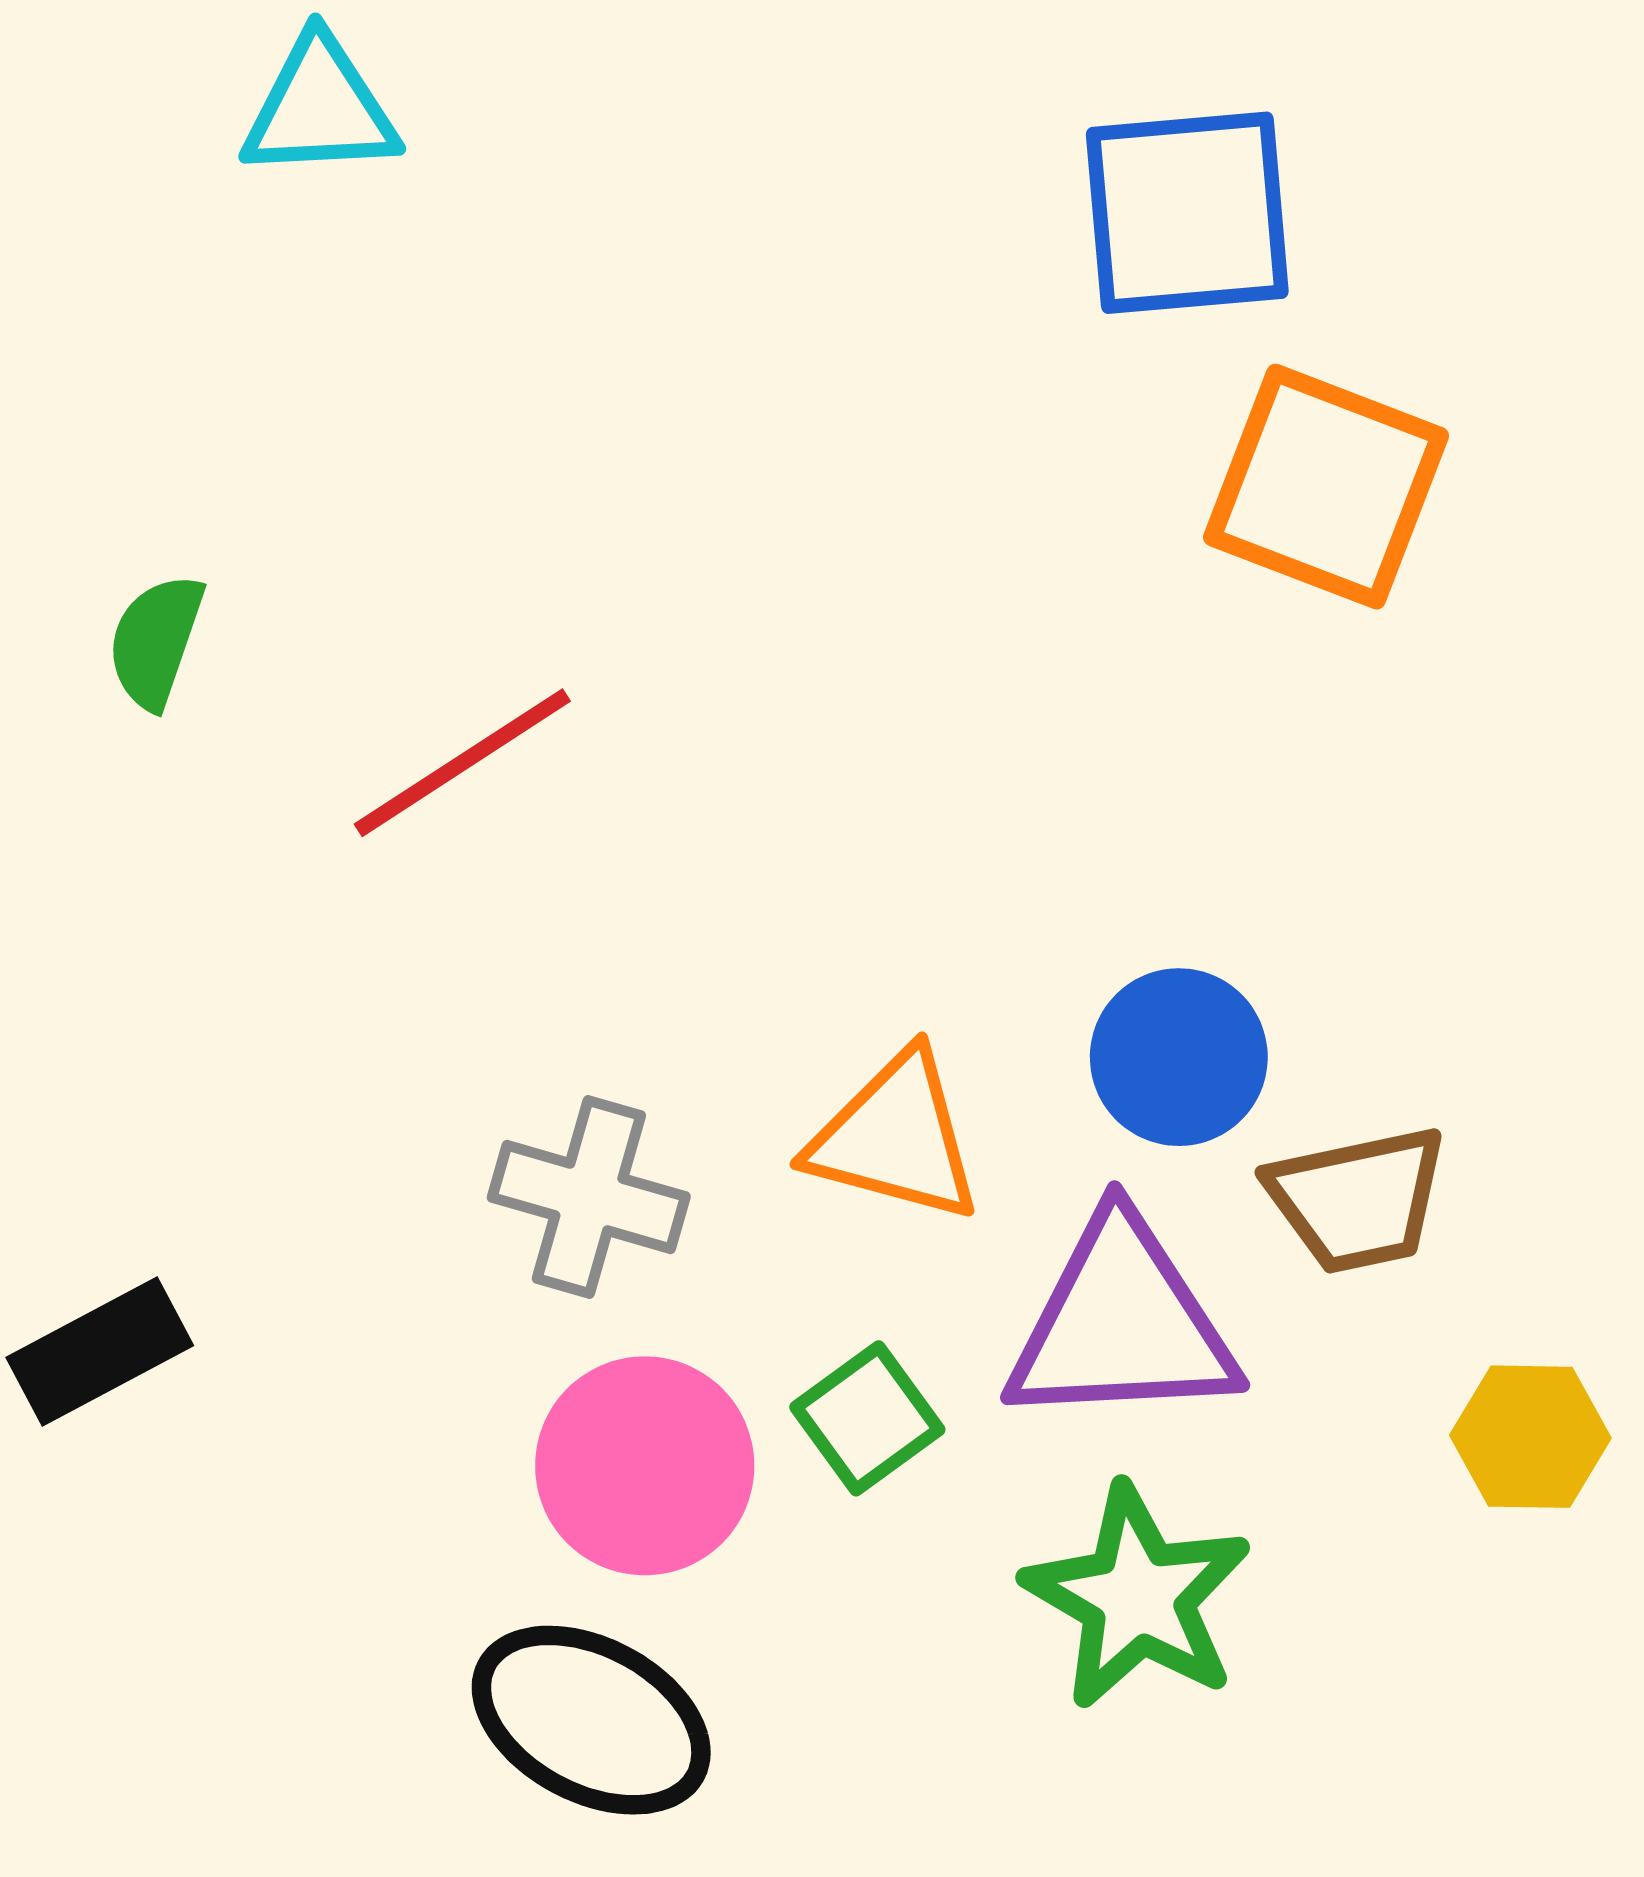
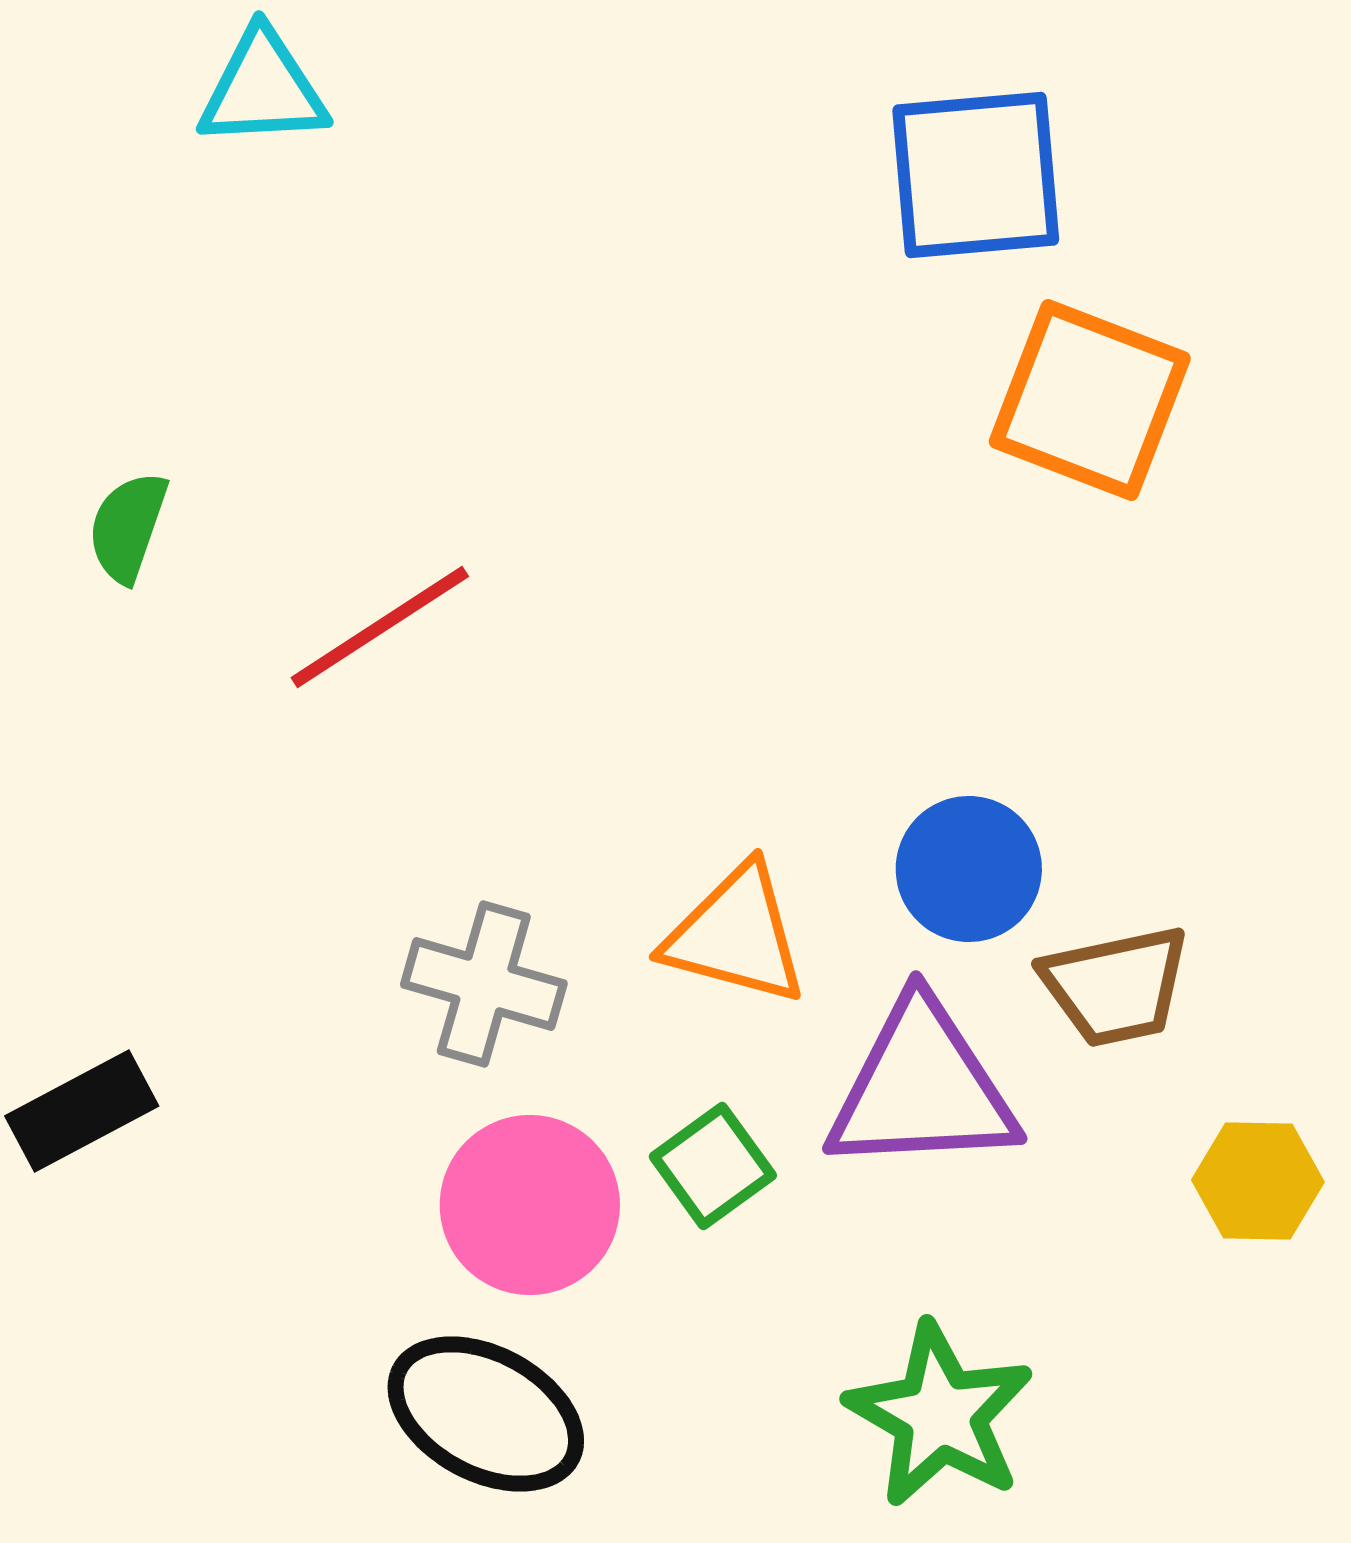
green star: (1137, 1597) -> (940, 1415), moved

